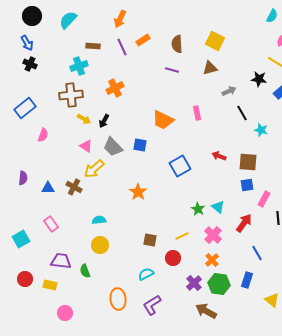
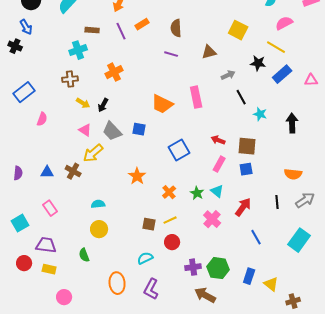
yellow square: (215, 41) -> (238, 30), moved
black cross: (30, 64) -> (15, 46), moved
brown cross: (71, 95) -> (70, 79), size x0.7
pink rectangle: (197, 113) -> (196, 97), size x1.5
purple semicircle: (23, 178) -> (18, 173), moved
pink rectangle: (264, 199) -> (219, 164), moved
yellow line: (182, 236) -> (170, 220), moved
orange cross: (212, 260) -> (169, 192), moved
purple trapezoid: (61, 261) -> (46, 245), moved
blue rectangle: (247, 280) -> (249, 276), moved
purple cross: (194, 283) -> (193, 267), turned 35
purple L-shape: (152, 305) -> (151, 289), turned -30

